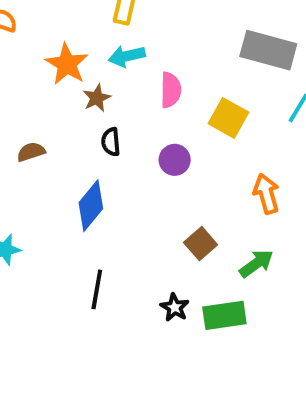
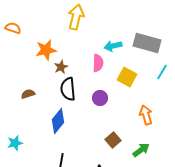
cyan arrow: (127, 56) -> (113, 46), moved
orange star: (67, 64) -> (46, 50), turned 30
black semicircle: (111, 142) -> (68, 89), size x1.6

